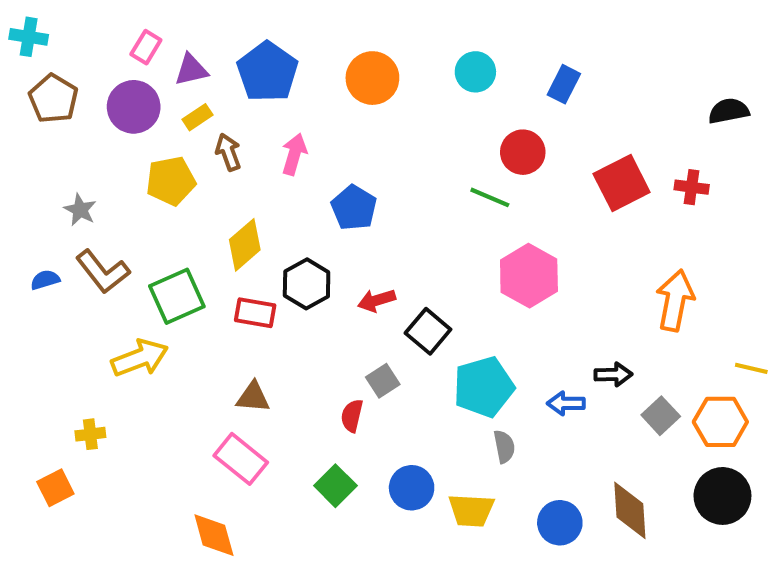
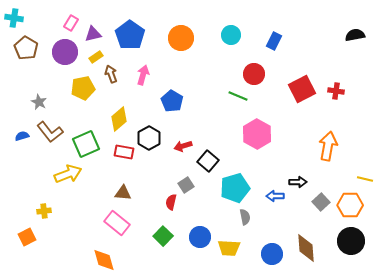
black semicircle: (729, 111) -> (355, 35), moved

